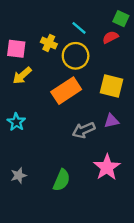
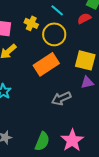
purple triangle: (112, 121) -> (87, 82), moved
pink star: (107, 167) -> (72, 140), moved

